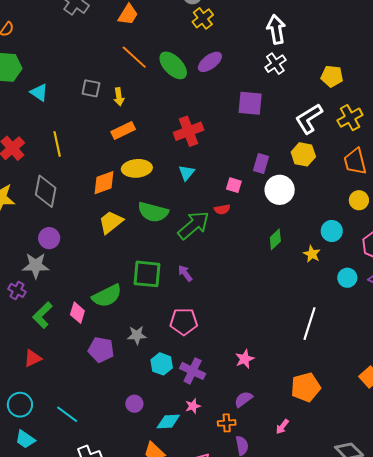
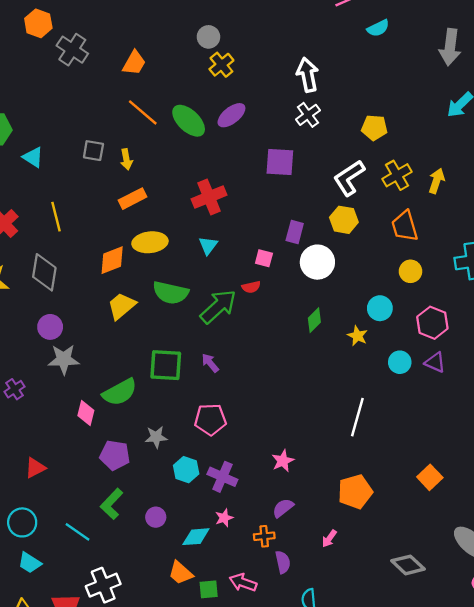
gray star: (36, 266) -> (64, 359), moved
purple cross: (17, 290) -> (15, 389), turned 30
green L-shape: (42, 315) -> (112, 504), moved

